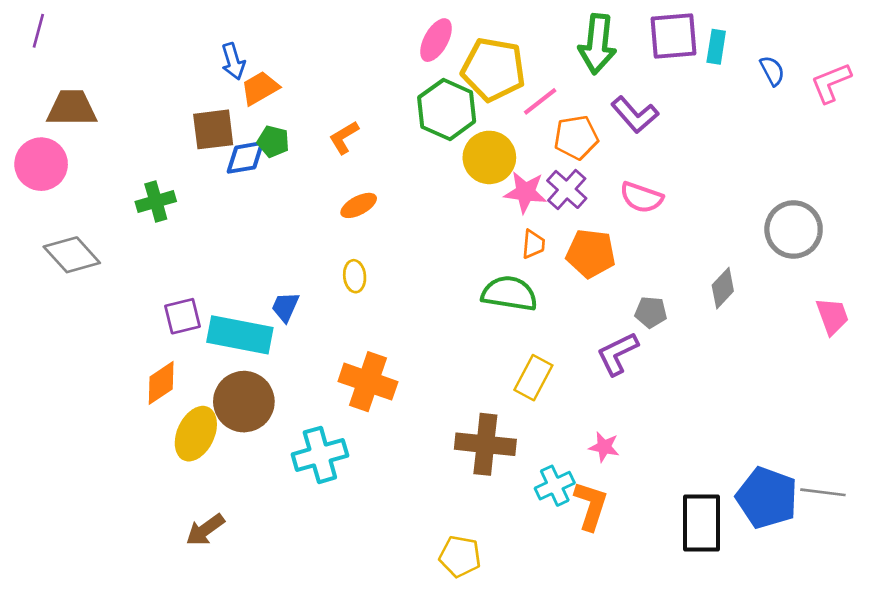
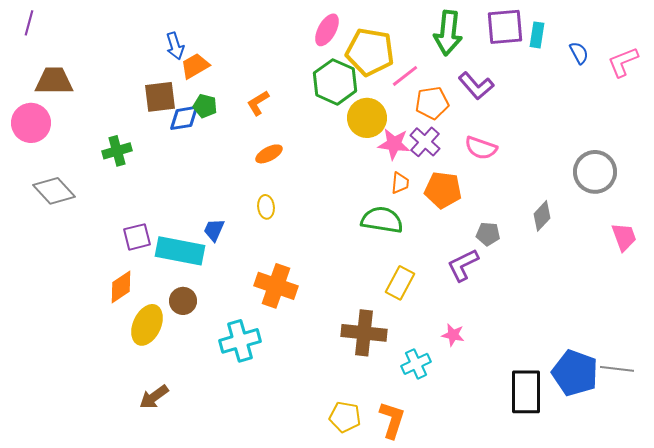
brown circle: (244, 402) -> (183, 301), size x0.6
orange L-shape: (591, 506) -> (392, 420), moved

